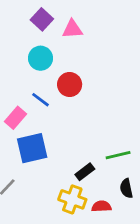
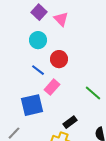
pink triangle: (72, 29) -> (61, 19), turned 49
pink rectangle: (16, 118) -> (52, 87), moved
green line: (118, 155) -> (93, 93), moved, turned 54

